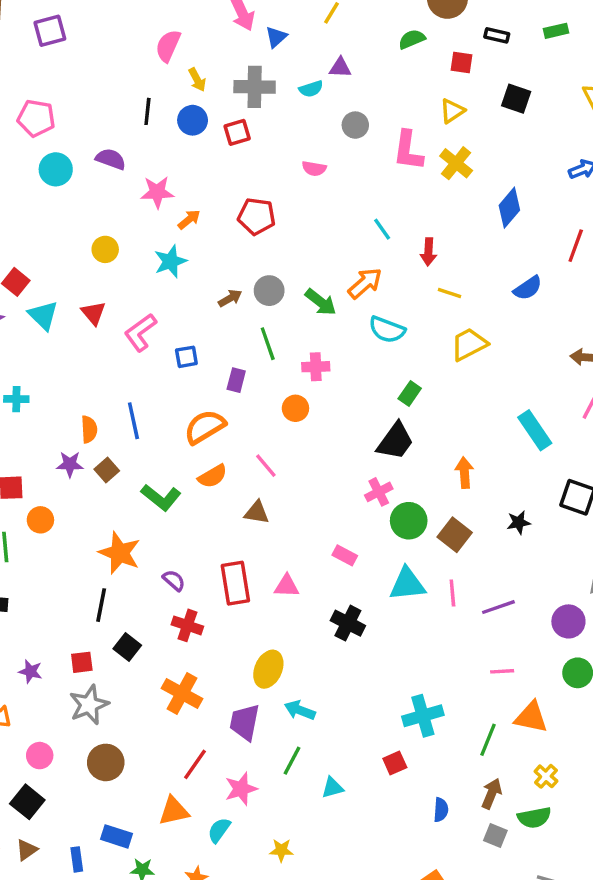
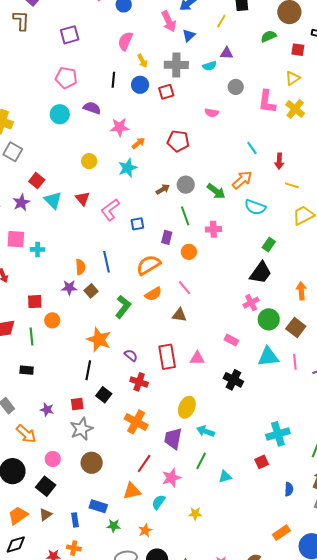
purple square: (50, 31) -> (70, 35), moved
pink pentagon: (36, 118) -> (66, 78), moved
orange circle: (295, 408) -> (189, 252), moved
green L-shape: (161, 497) -> (123, 307), turned -90

